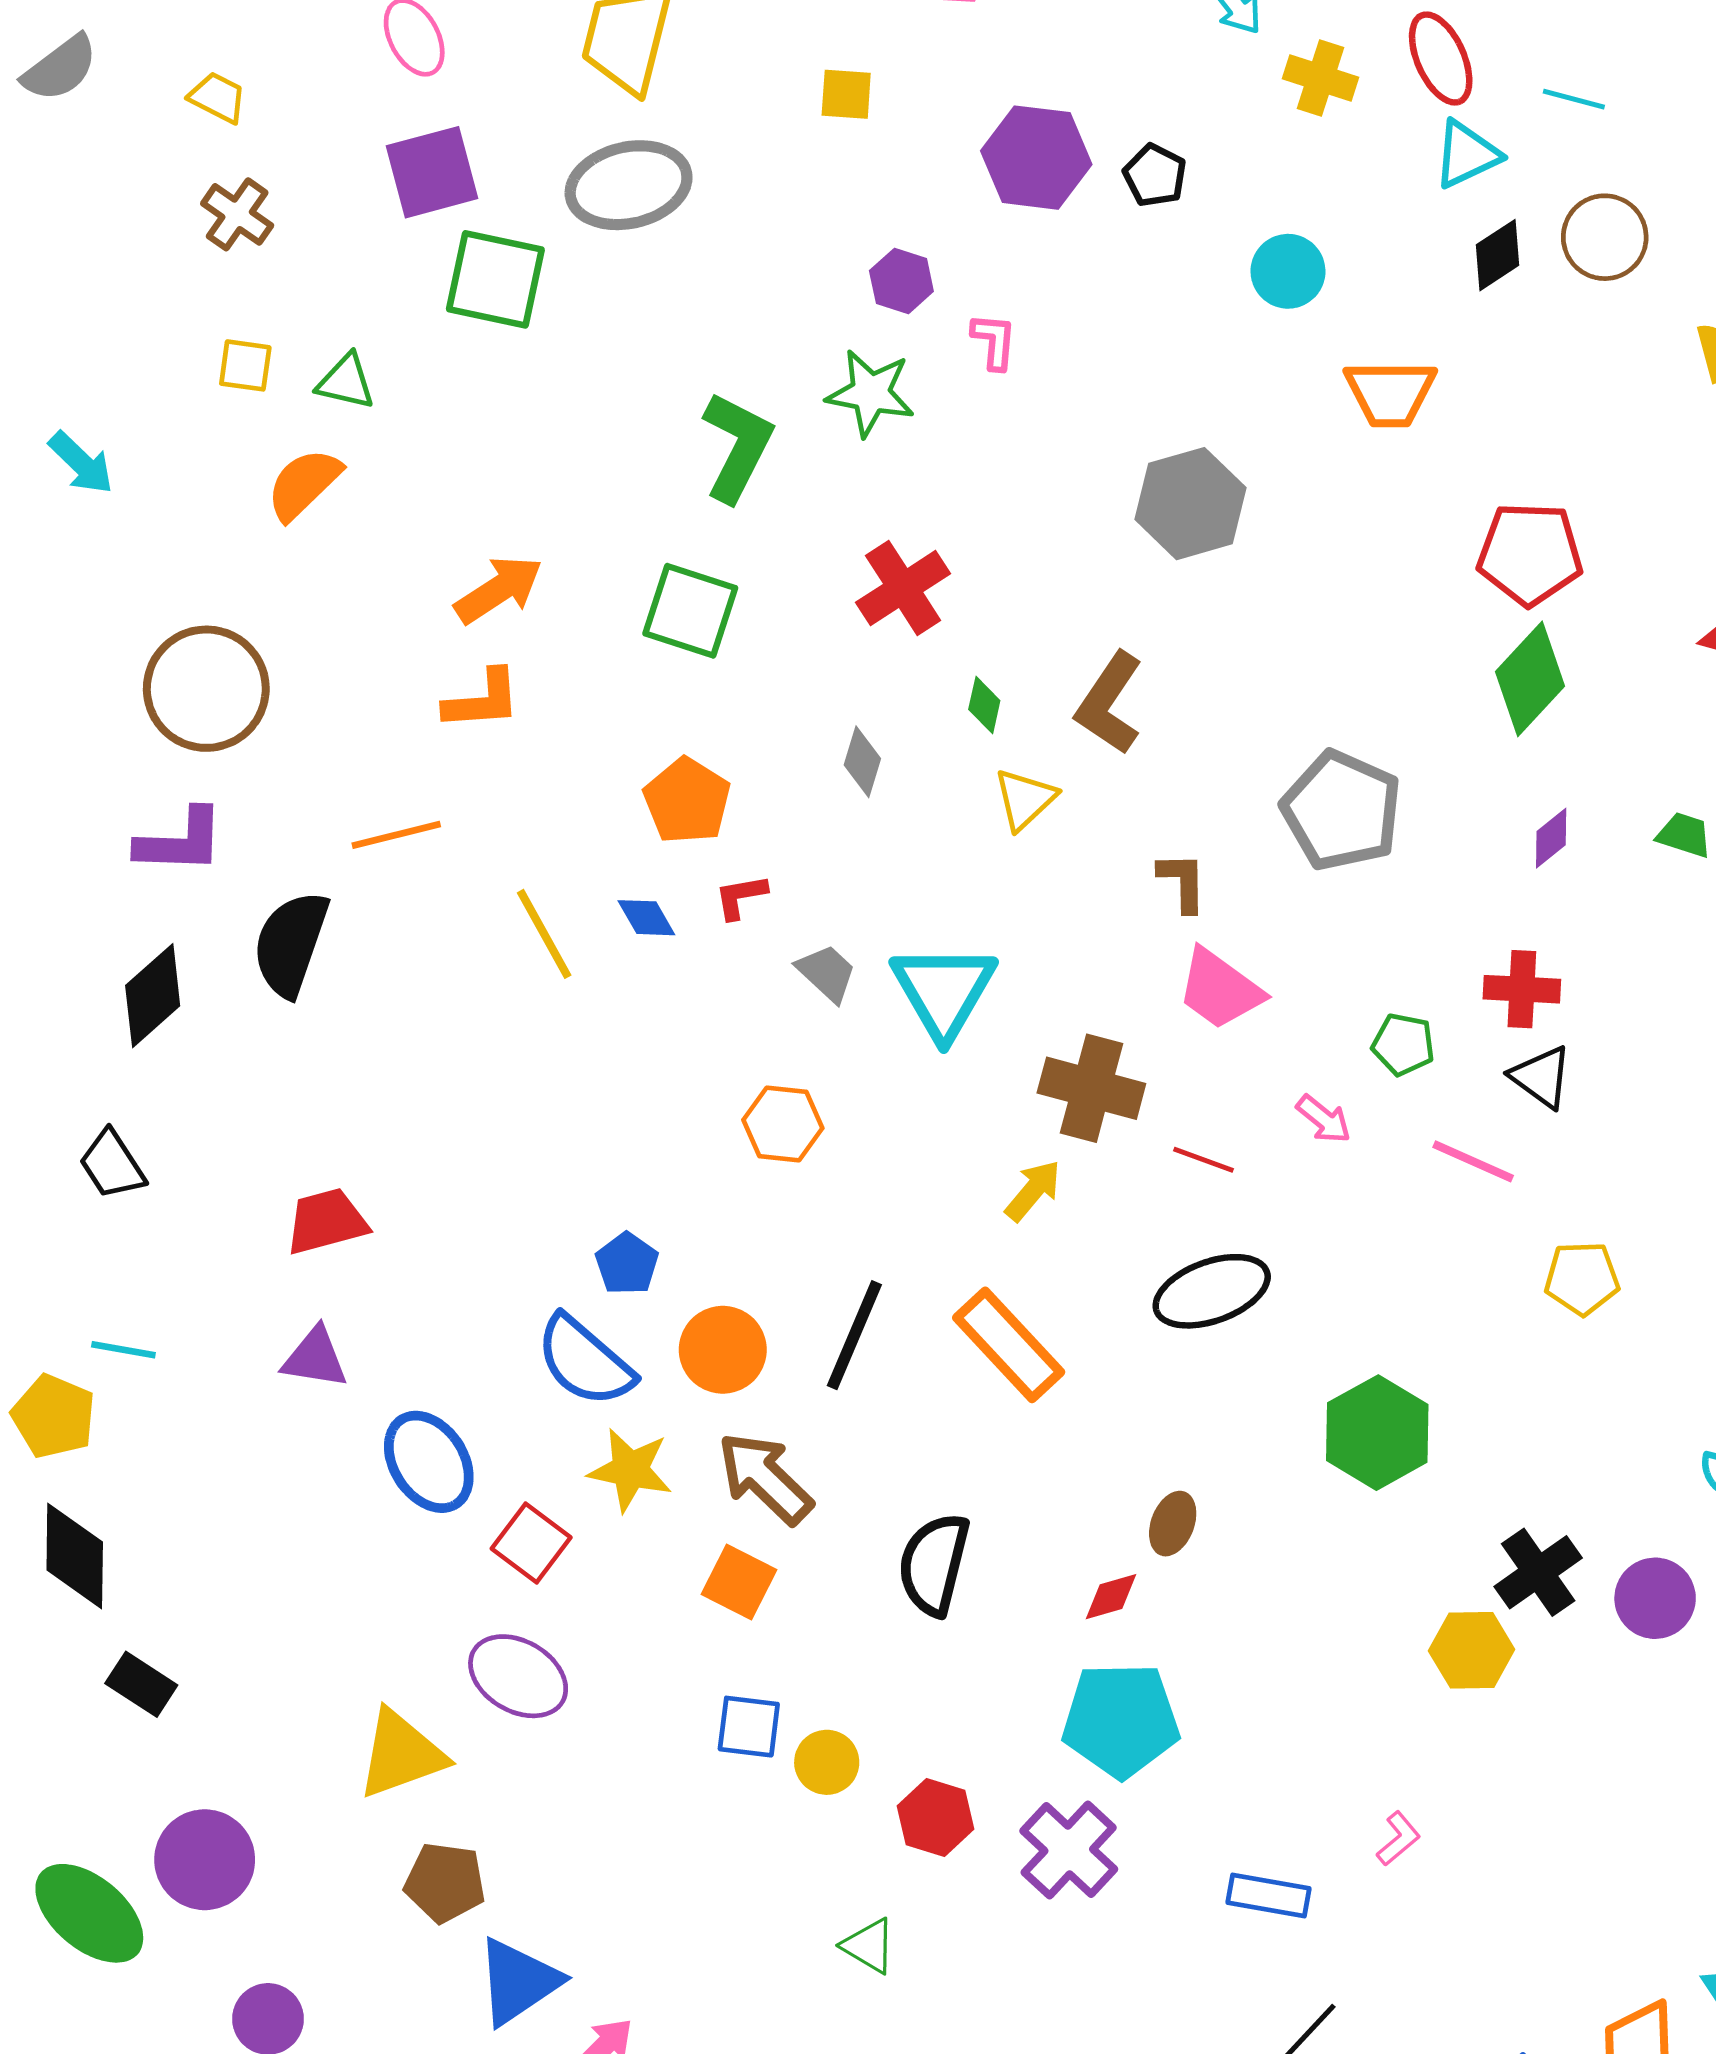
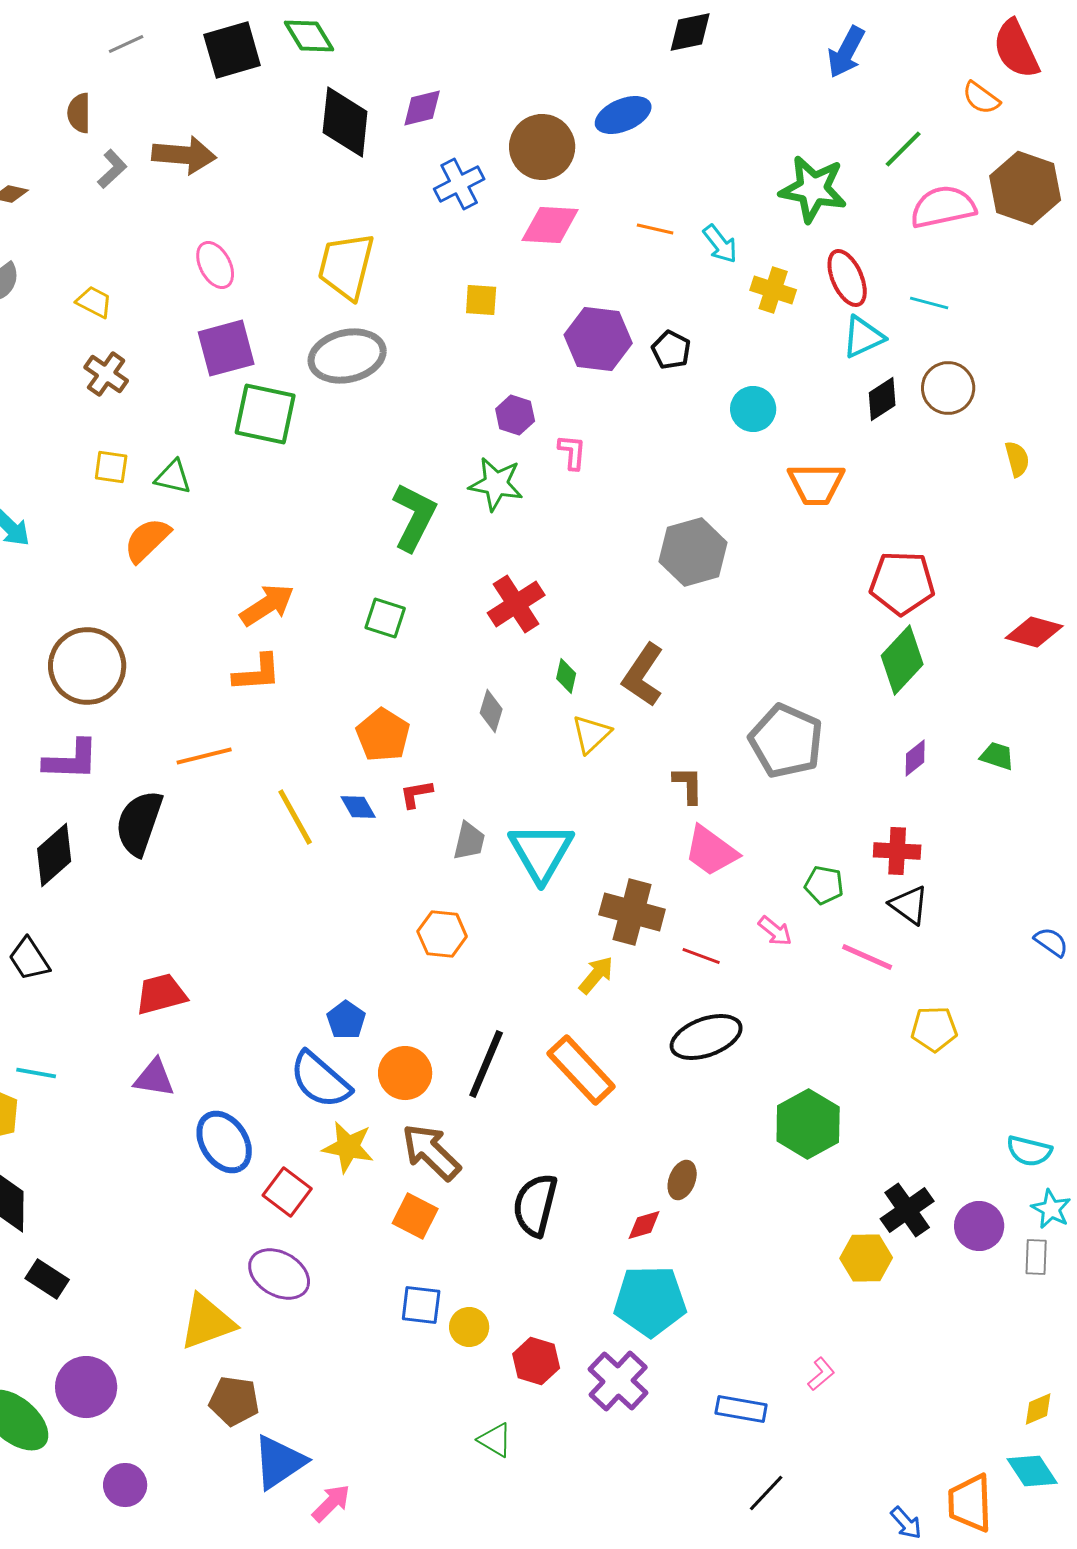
green square: (690, 611) -> (385, 618), size x0.7
gray trapezoid: (827, 973) -> (469, 841), turned 60

